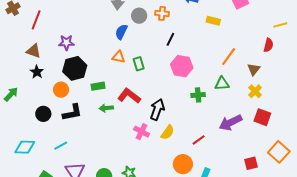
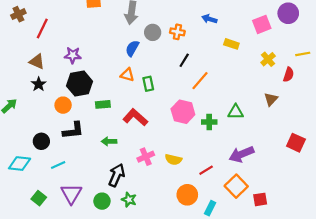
orange line: (229, 57) -> (200, 81), moved
pink hexagon: (182, 66) -> (183, 112), moved
yellow cross: (255, 91) -> (268, 59), moved
green arrow: (106, 108) -> (109, 141), moved
black arrow: (157, 109) -> (117, 175), moved
black circle: (43, 114) -> (41, 141), moved
red square: (262, 117) -> (296, 143), moved
pink cross: (142, 132) -> (146, 157), turned 35
yellow semicircle: (168, 132) -> (173, 160), turned 63
orange square: (279, 152) -> (236, 186), moved

